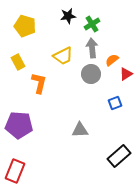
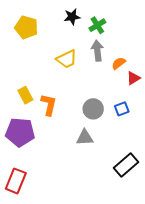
yellow rectangle: (18, 62) -> (25, 95), moved
gray circle: (91, 74) -> (93, 109), moved
orange L-shape: (39, 83) -> (49, 105), moved

